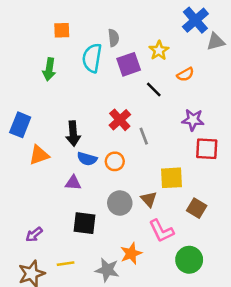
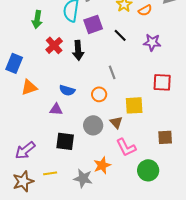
purple square: (129, 64) -> (93, 24), moved
orange semicircle: (185, 74) -> (145, 10), moved
red cross: (120, 120) -> (54, 45), moved
purple star: (193, 120) -> (152, 42), moved
black arrow: (73, 134) -> (78, 50), moved
orange circle: (115, 161) -> (99, 94), moved
brown square: (197, 208) -> (165, 137), moved, turned -35
purple arrow: (34, 235) -> (25, 150), size x1.5

